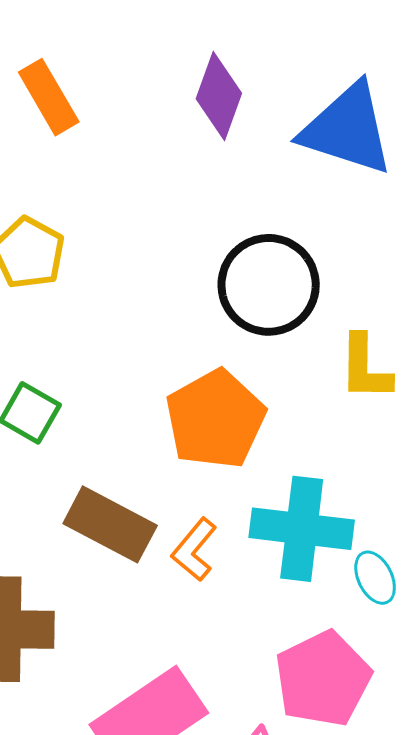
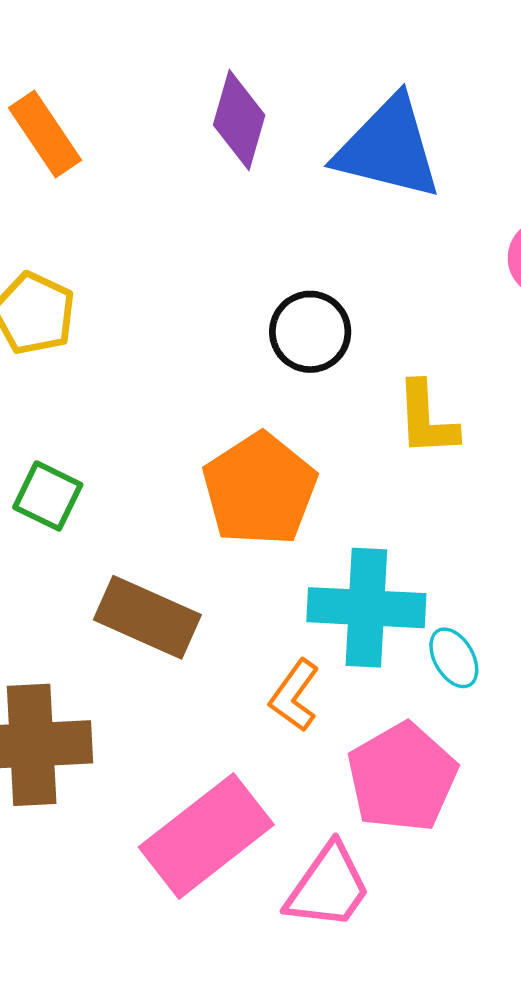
black circle: (269, 285) -> (310, 332), size x0.7
orange L-shape: (194, 550) -> (294, 696), moved

